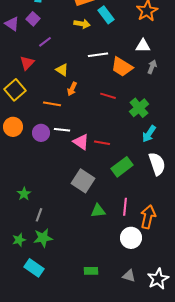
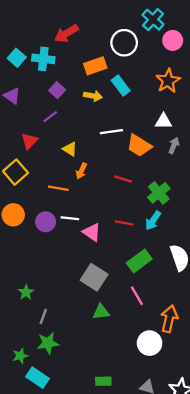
purple square: (33, 19) -> (57, 90), moved
cyan arrow: (149, 134) -> (153, 221), moved
red line: (102, 143) -> (124, 223), moved
pink line: (125, 207) -> (137, 296), moved, turned -36
green triangle: (98, 211) -> (101, 312), moved
green star: (19, 240) -> (20, 356), moved

